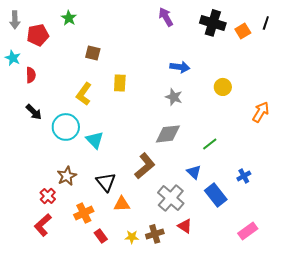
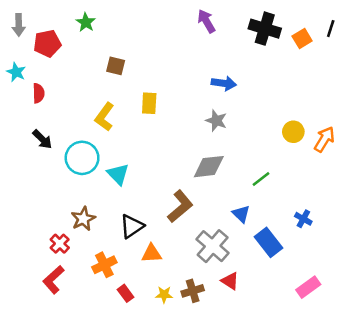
yellow circle: (223, 87) -> (293, 132), moved
blue cross: (244, 176) -> (303, 219), turned -32
black triangle: (106, 182) -> (132, 226), turned 35

